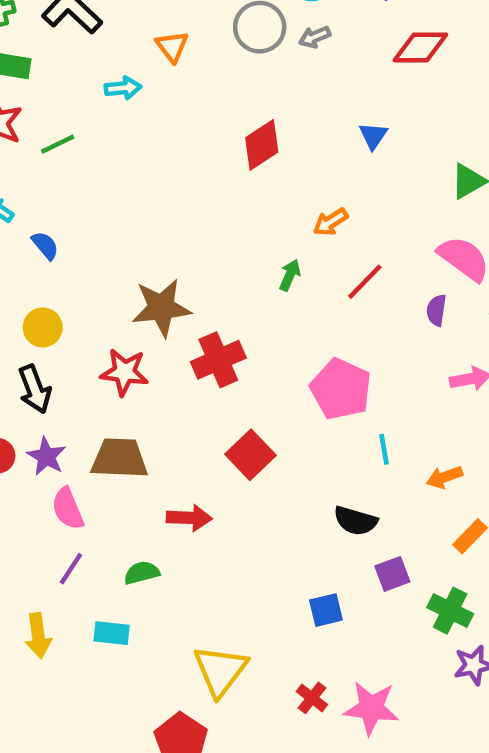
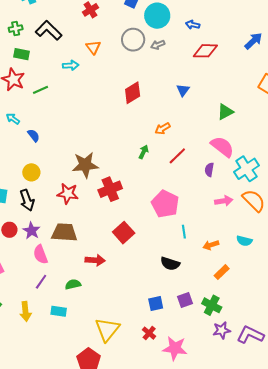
purple square: (392, 574) -> (185, 300), moved
red cross: (312, 698) -> (149, 333), moved

